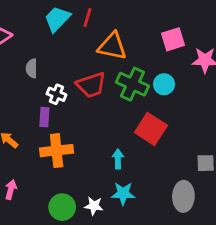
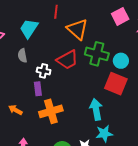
cyan trapezoid: (57, 19) -> (29, 28), moved
orange triangle: (112, 46) -> (77, 29), turned 40
cyan circle: (164, 84) -> (121, 61), moved
cyan arrow: (118, 159) -> (96, 109), size x1.5

